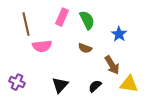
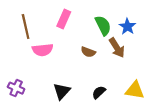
green semicircle: (87, 20) -> (103, 25), moved
blue star: (119, 34) -> (127, 27), moved
brown arrow: (112, 65) -> (117, 48), moved

